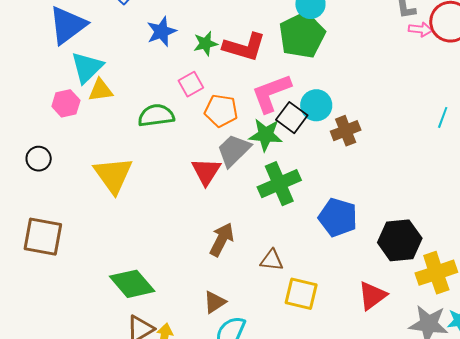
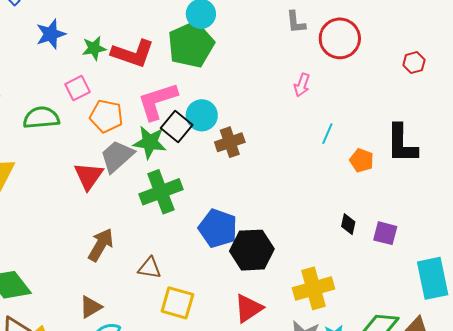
pink arrow: (420, 29) -> (302, 85), moved, turned 100
black hexagon: (400, 240) -> (252, 250), moved

